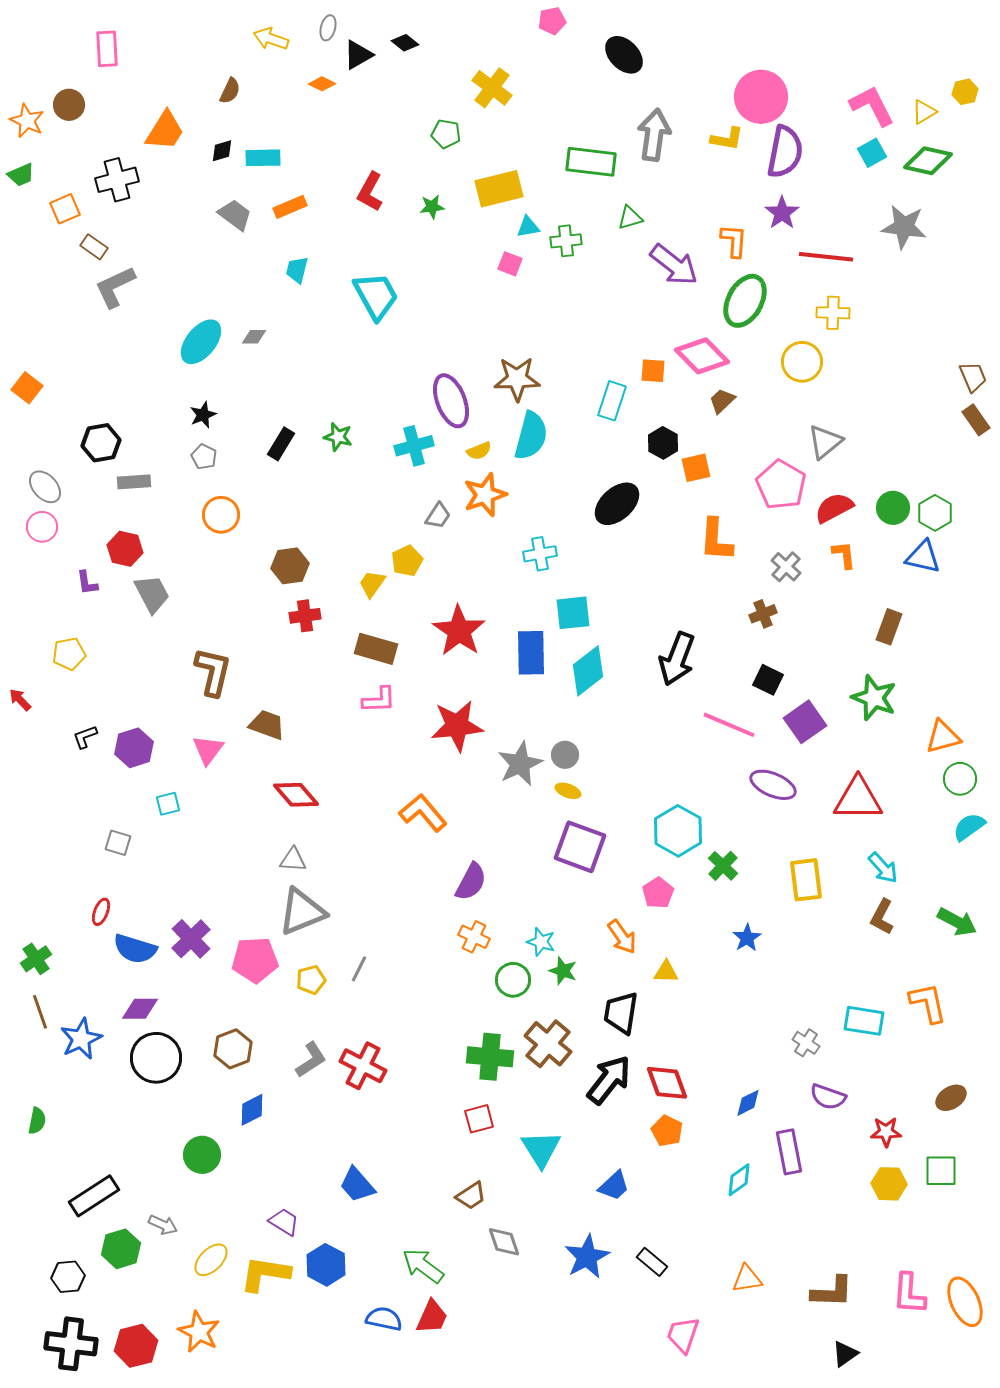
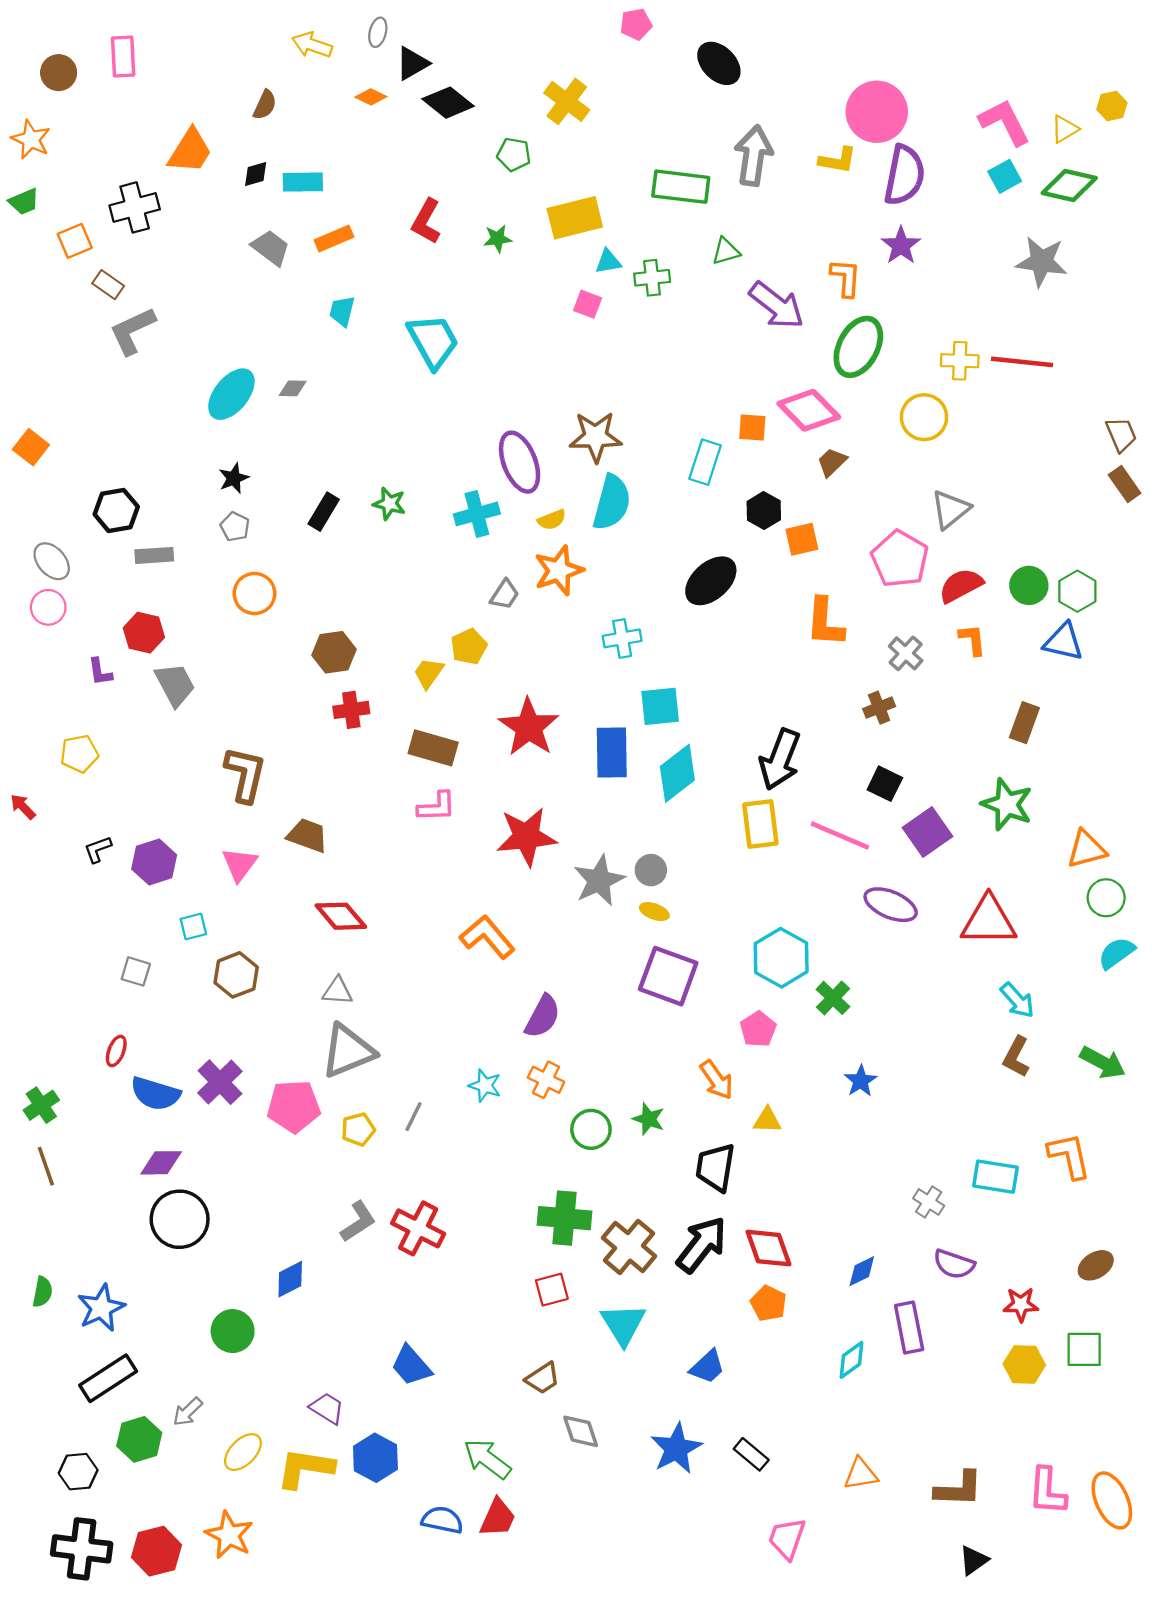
black diamond: (405, 43) -> (448, 103), moved, size x1.6
brown circle: (69, 105) -> (59, 73), moved
red line: (826, 257) -> (1022, 362), moved
yellow rectangle: (806, 880) -> (760, 824), moved
cyan star: (541, 942) -> (485, 1086), moved
blue star: (81, 1039) -> (101, 1308), moved
brown cross: (548, 1044) -> (629, 1247), moved
brown hexagon: (233, 1049) -> (236, 975), moved
gray arrow: (163, 1225) -> (188, 1412), turned 112

